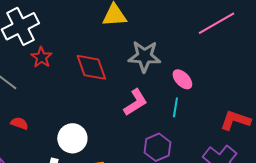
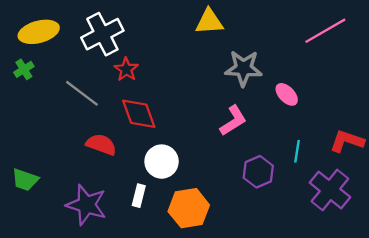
red diamond: (91, 67) -> (139, 114), moved
cyan line: (175, 107) -> (297, 151), moved
red semicircle: (19, 123) -> (101, 144), size x1.5

